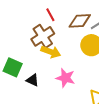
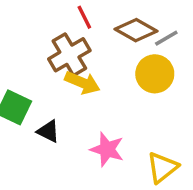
brown diamond: (80, 21) -> (136, 30), turned 30
pink star: (65, 78) -> (107, 149), moved

